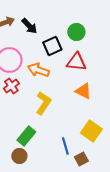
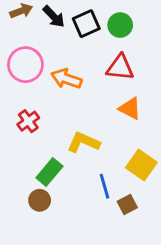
black square: (52, 46) -> (86, 24), moved
red cross: (11, 86) -> (28, 121), moved
yellow L-shape: (43, 103) -> (83, 142), moved, turned -100

